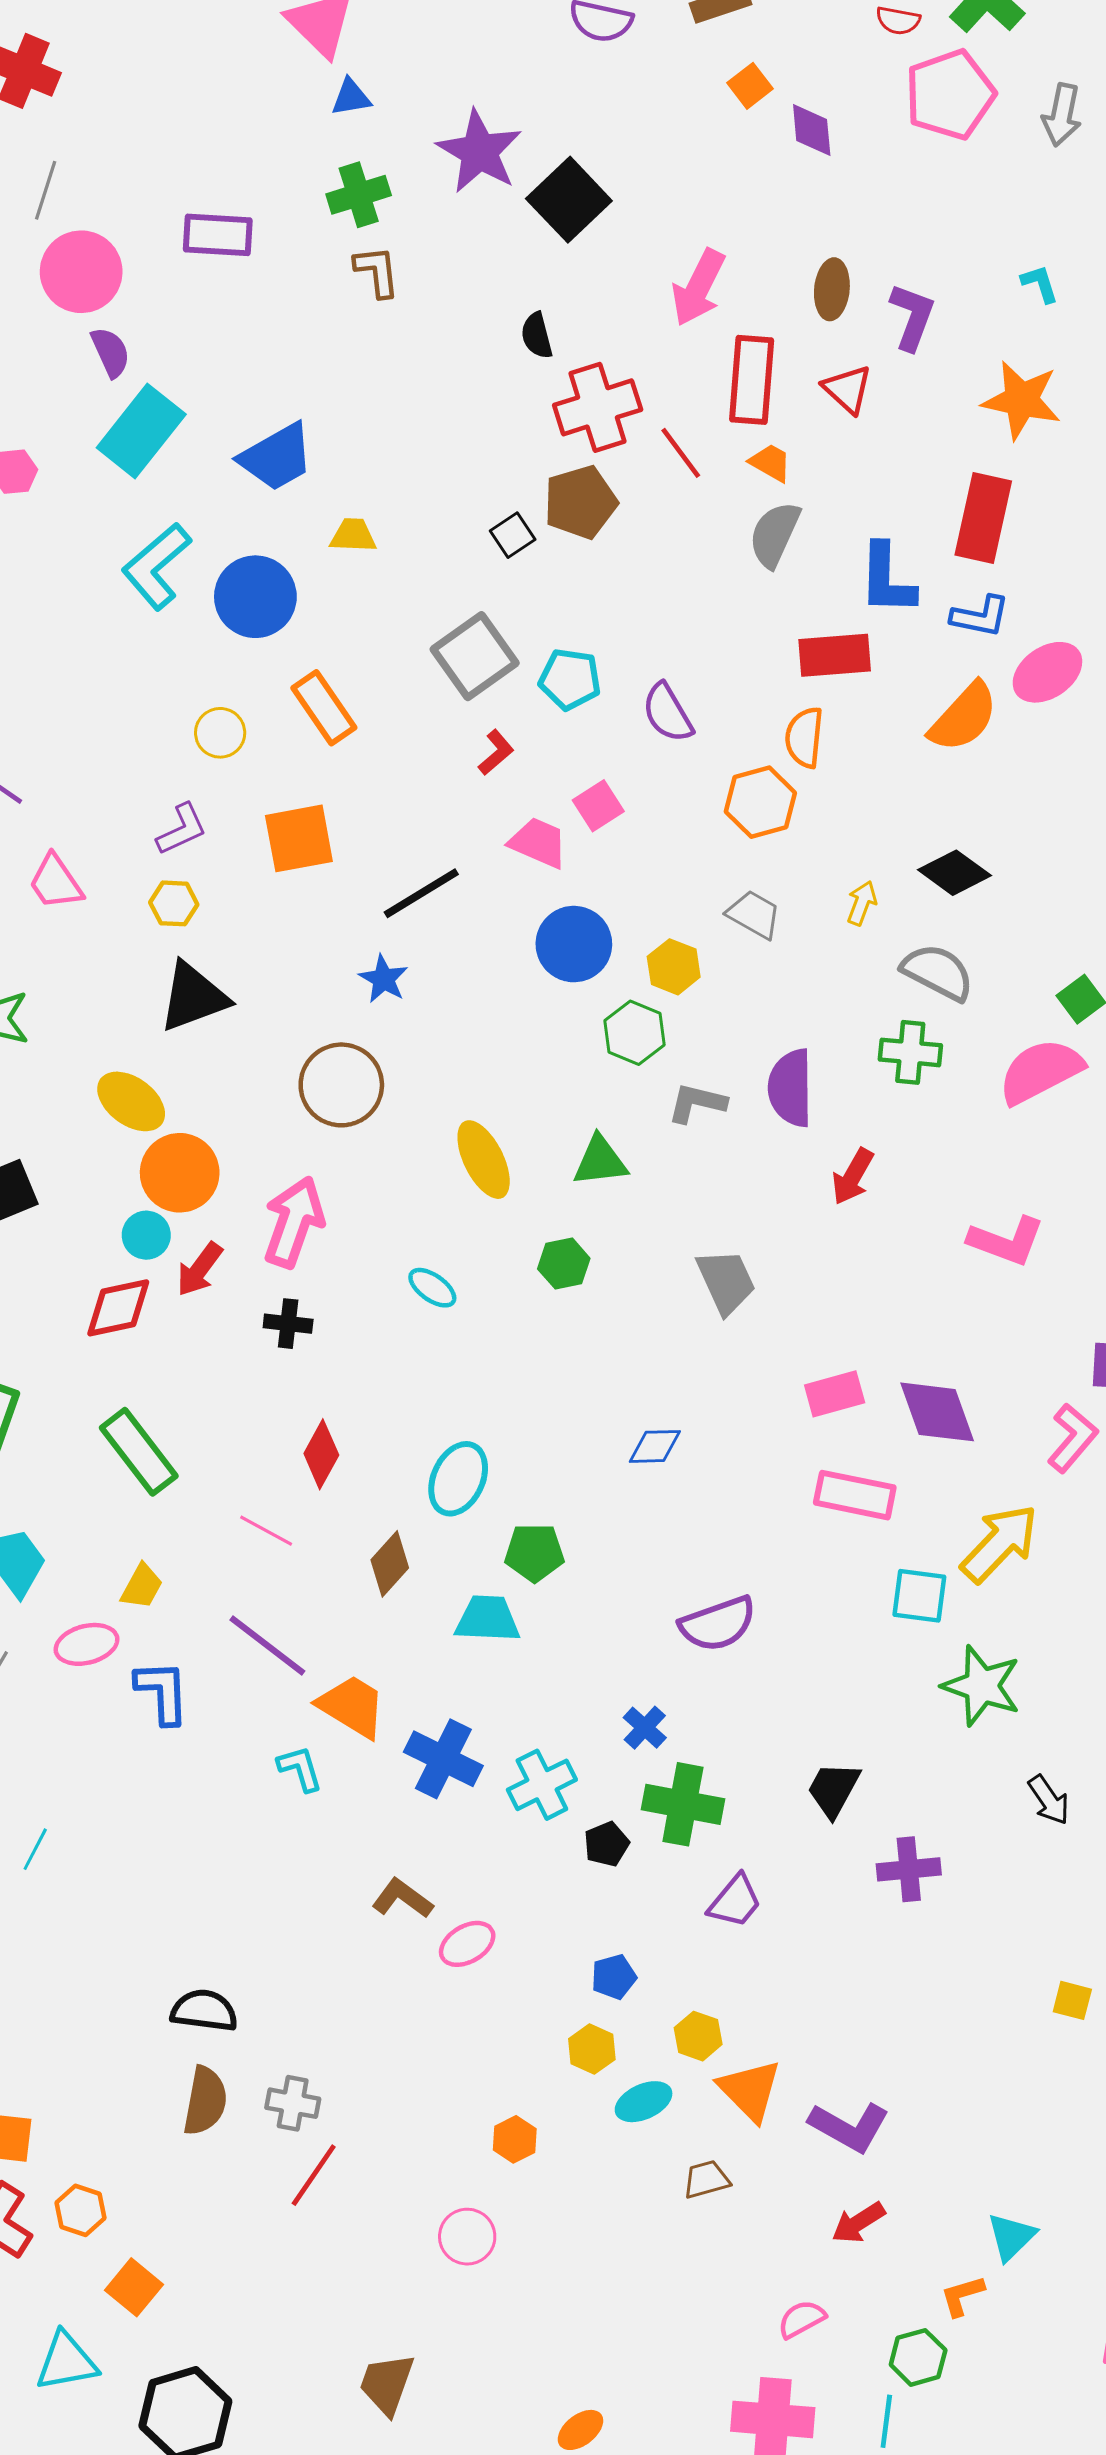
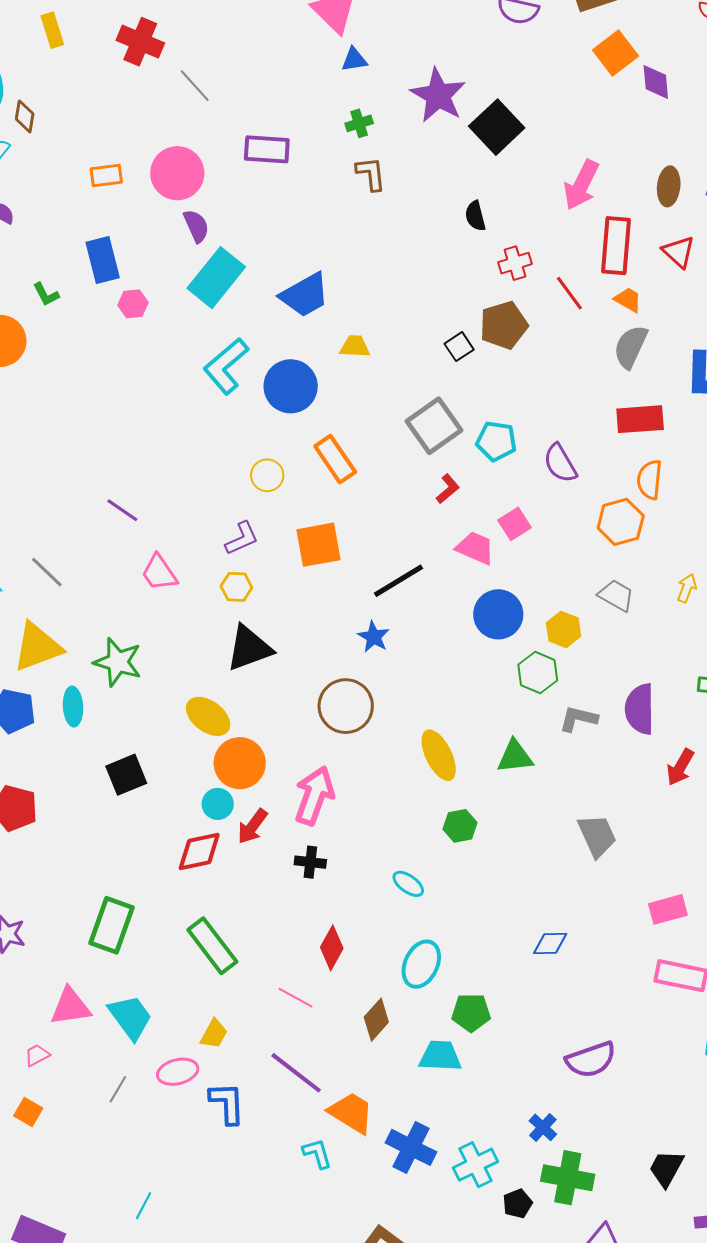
orange square: (750, 86) -> (616, 53), size x1.5
gray line: (46, 190) -> (195, 86), moved, turned -60
green cross: (359, 195) -> (359, 123), size x0.7
red cross: (598, 407) -> (515, 263), size x0.6
red rectangle: (835, 655) -> (640, 419), moved
green hexagon: (564, 1264) -> (460, 826), moved
cyan ellipse: (432, 1288) -> (408, 884), moved

